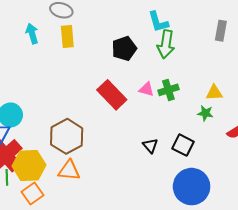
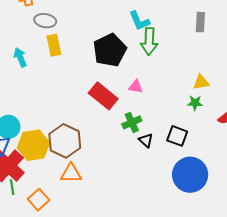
cyan arrow: (32, 33) -> (20, 57), moved
black pentagon: (124, 49) -> (110, 50), size x1.4
green cross: (168, 90) -> (132, 122), moved
yellow hexagon: (29, 166) -> (33, 145), moved

